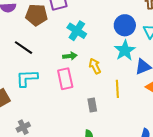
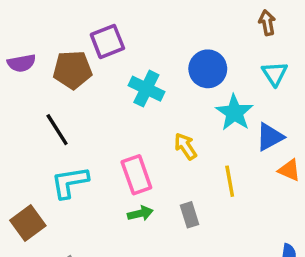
blue circle: (125, 25) -> (208, 69), moved
black line: (24, 48) -> (57, 130), turned 30
green arrow: (70, 56) -> (140, 213), moved

